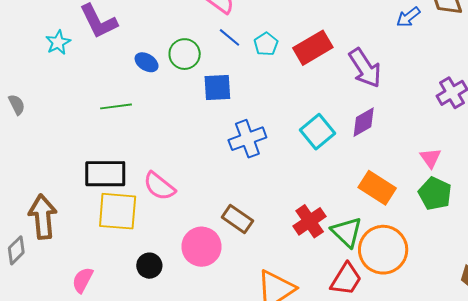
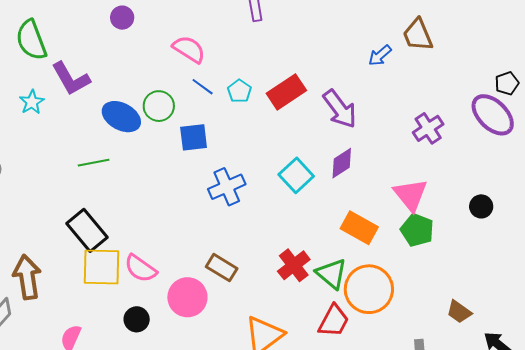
blue ellipse: (147, 62) -> (121, 117), size x1.6
pink triangle: (430, 158) -> (411, 195), size x1.6
black rectangle: (105, 174) -> (87, 230), turned 54
pink semicircle: (159, 186) -> (141, 268), moved

